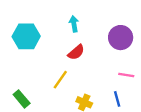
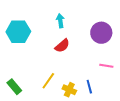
yellow line: (60, 80) -> (48, 81), moved
blue line: (117, 99) -> (89, 87), moved

